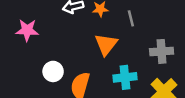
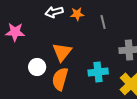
orange triangle: (106, 44) -> (62, 52), moved

